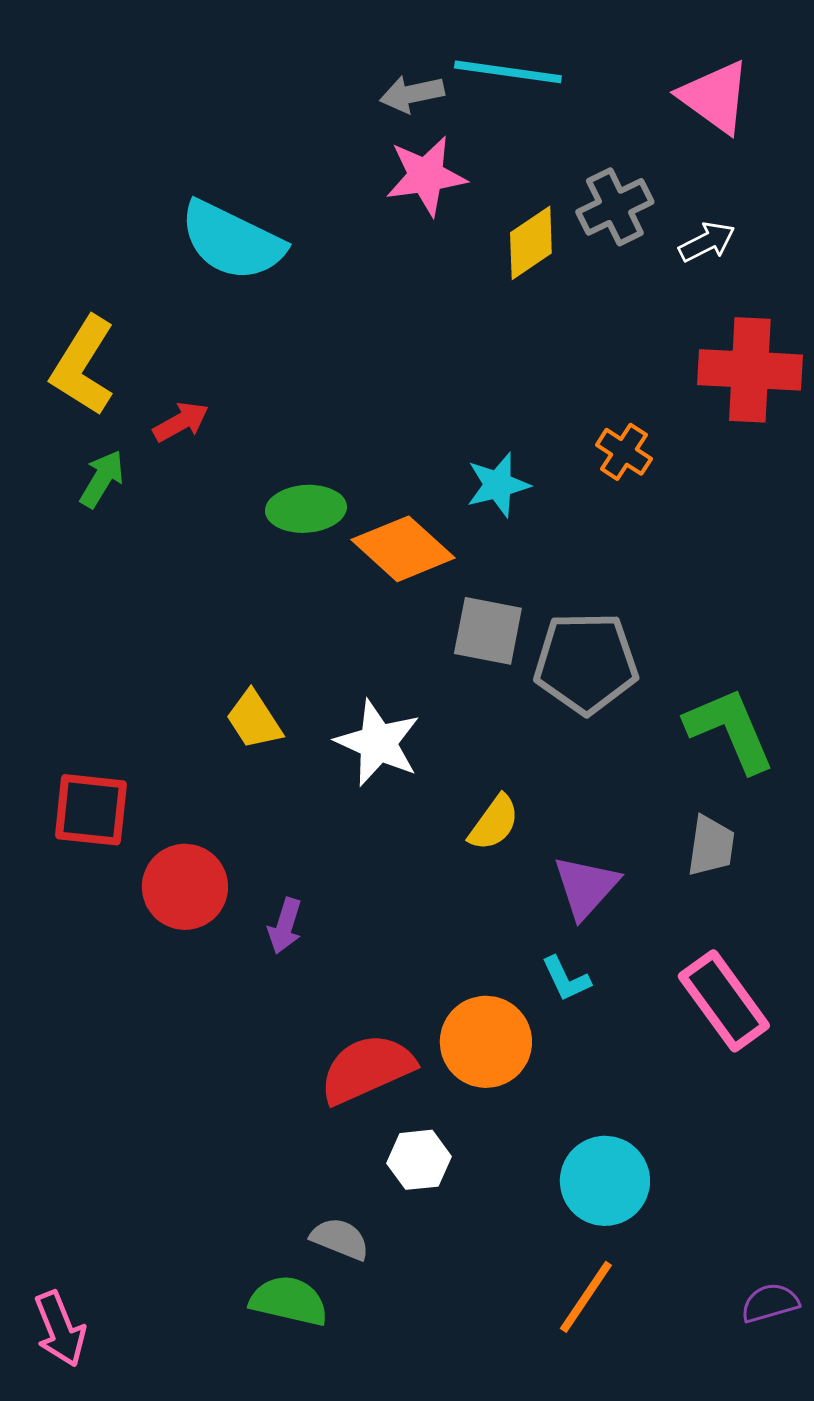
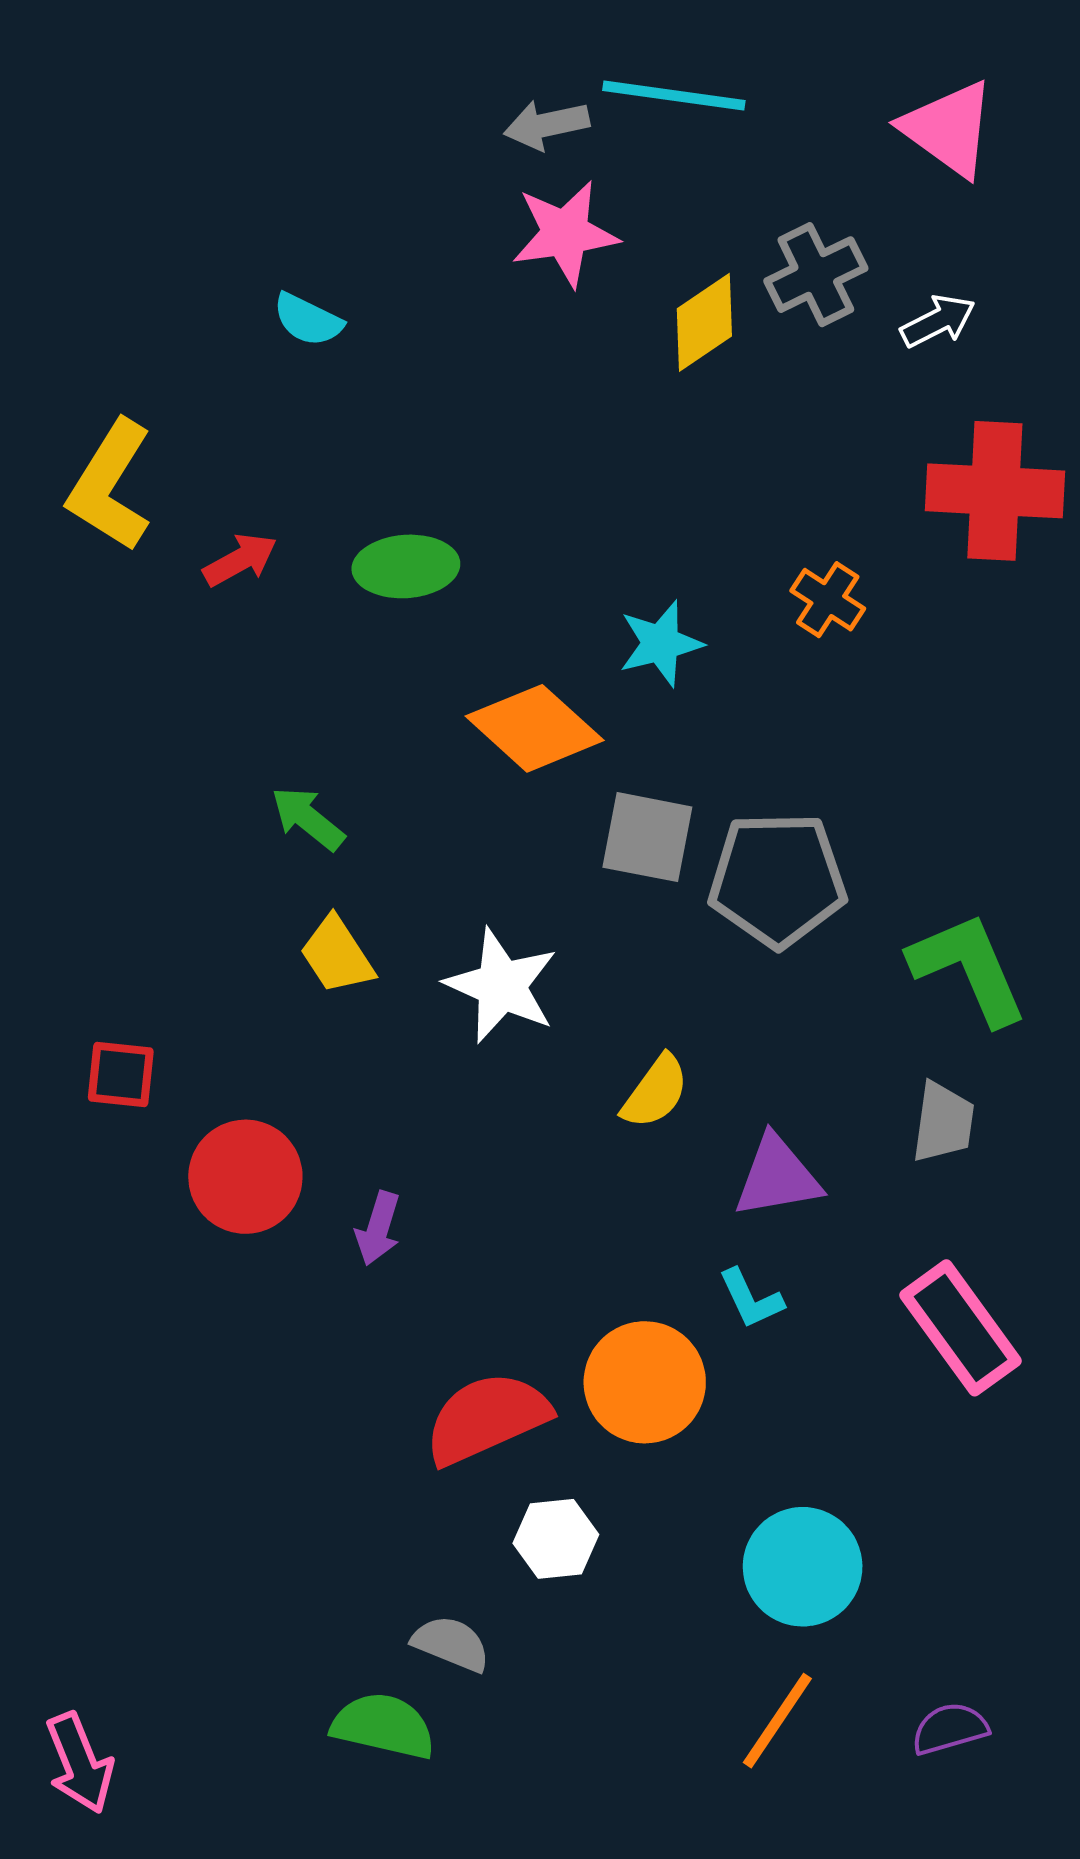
cyan semicircle: (232, 241) -> (308, 320), size x0.5
green arrow: (102, 479) -> (308, 819), moved, turned -82
green ellipse: (306, 509) -> (406, 566), moved
red square: (91, 810) -> (121, 1075), size x0.7
purple triangle: (586, 887) -> (777, 1177), turned 38
purple semicircle: (770, 1303) -> (950, 1729), moved

